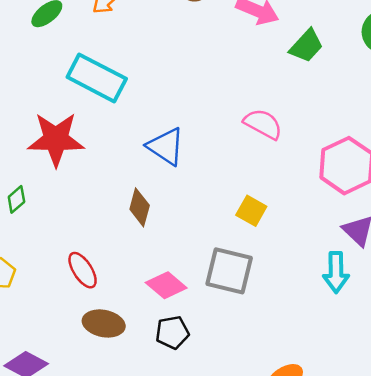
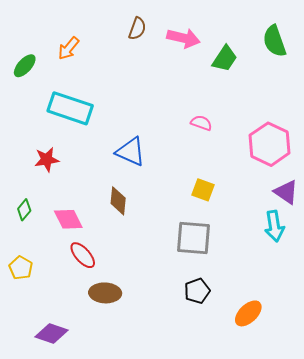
pink semicircle: (263, 124) -> (201, 123), size x0.7
red star: (56, 139) -> (47, 160), size x0.6
pink diamond: (166, 285) -> (68, 219), moved, turned 32
black pentagon: (172, 332) -> (197, 291), moved

